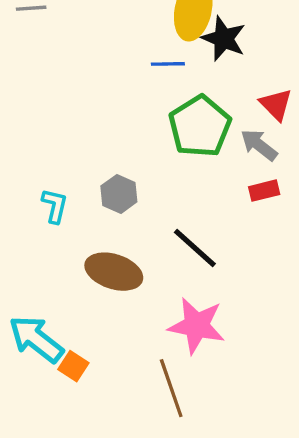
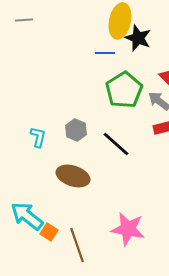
black line: (195, 248) -> (116, 144), moved
pink star: (197, 326) -> (128, 229), moved
brown line: (171, 388) -> (77, 245), moved

